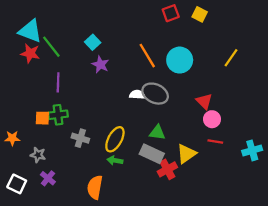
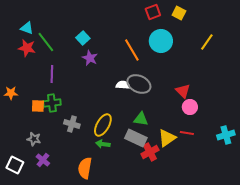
cyan triangle: (30, 31) -> (27, 28), size x0.6
yellow line: (231, 58) -> (207, 42), moved
cyan circle: (180, 60) -> (161, 41), moved
orange star: (12, 138) -> (11, 93), moved
red line: (215, 141) -> (187, 133), moved

